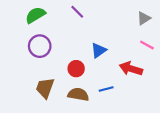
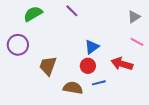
purple circle: (40, 46) -> (18, 45), moved
red circle: (76, 69) -> (88, 66), moved
brown trapezoid: (45, 88) -> (48, 66), moved

